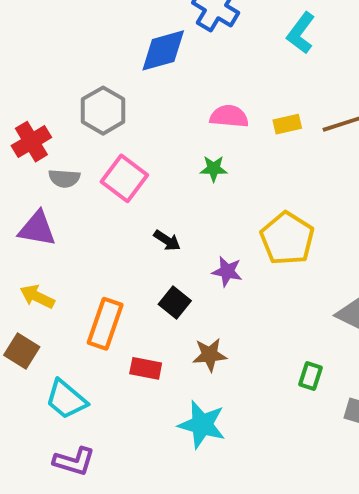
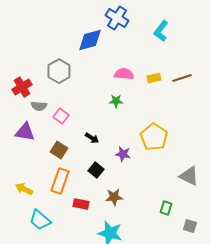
pink square: (124, 178) -> (61, 116), moved, size x0.7
yellow arrow: (37, 297) -> (24, 189), moved
brown square: (22, 351) -> (59, 150), moved

